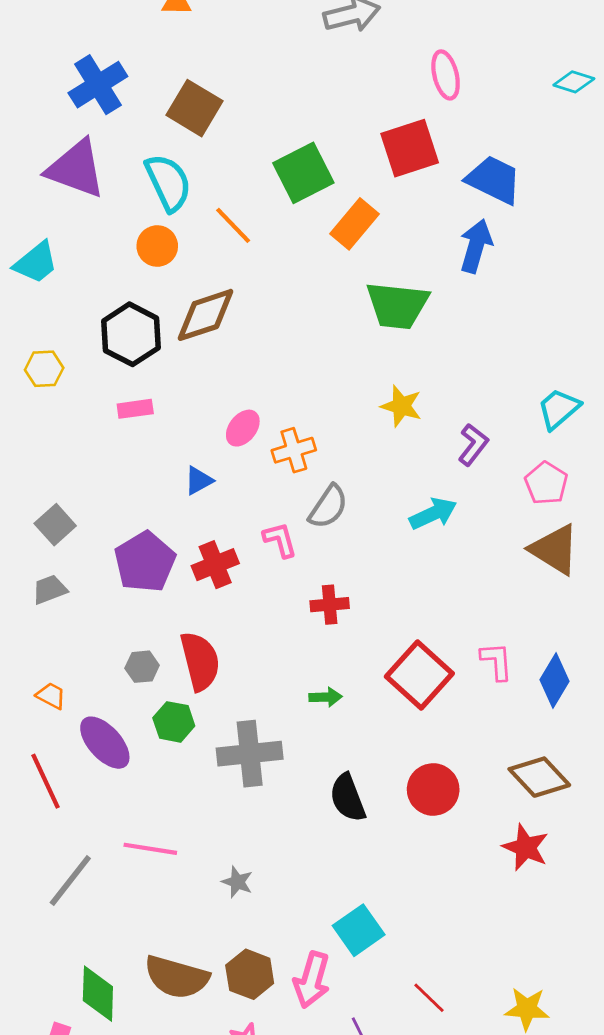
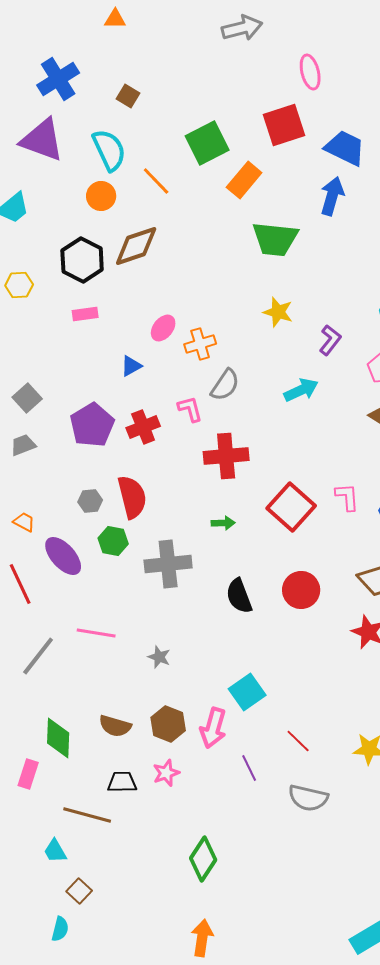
brown square: (194, 108) -> (128, 96), size x0.6
red cross: (330, 605) -> (226, 456), size x1.6
brown semicircle: (177, 977) -> (115, 726), size x0.7

